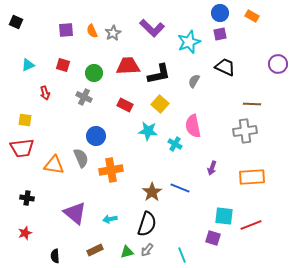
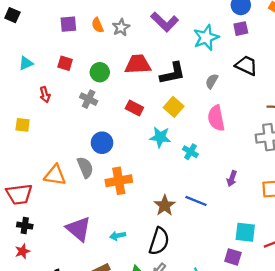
pink semicircle: (193, 126) -> (216, 118), moved
red trapezoid: (22, 148) -> (19, 194), moved
black cross: (27, 198) -> (25, 226), moved

